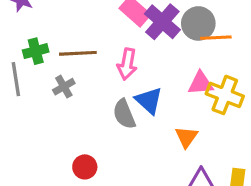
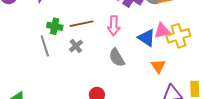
green cross: (36, 51) -> (55, 26), turned 35
yellow cross: (225, 95) -> (178, 36), turned -30
blue triangle: (149, 101) -> (147, 38), moved

